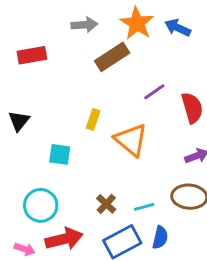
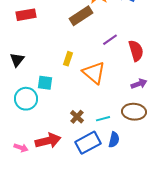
cyan circle: (41, 205) -> (26, 99), moved

